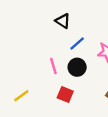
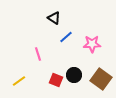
pink line: (53, 66) -> (38, 54), moved
black circle: (77, 67) -> (74, 75), moved

